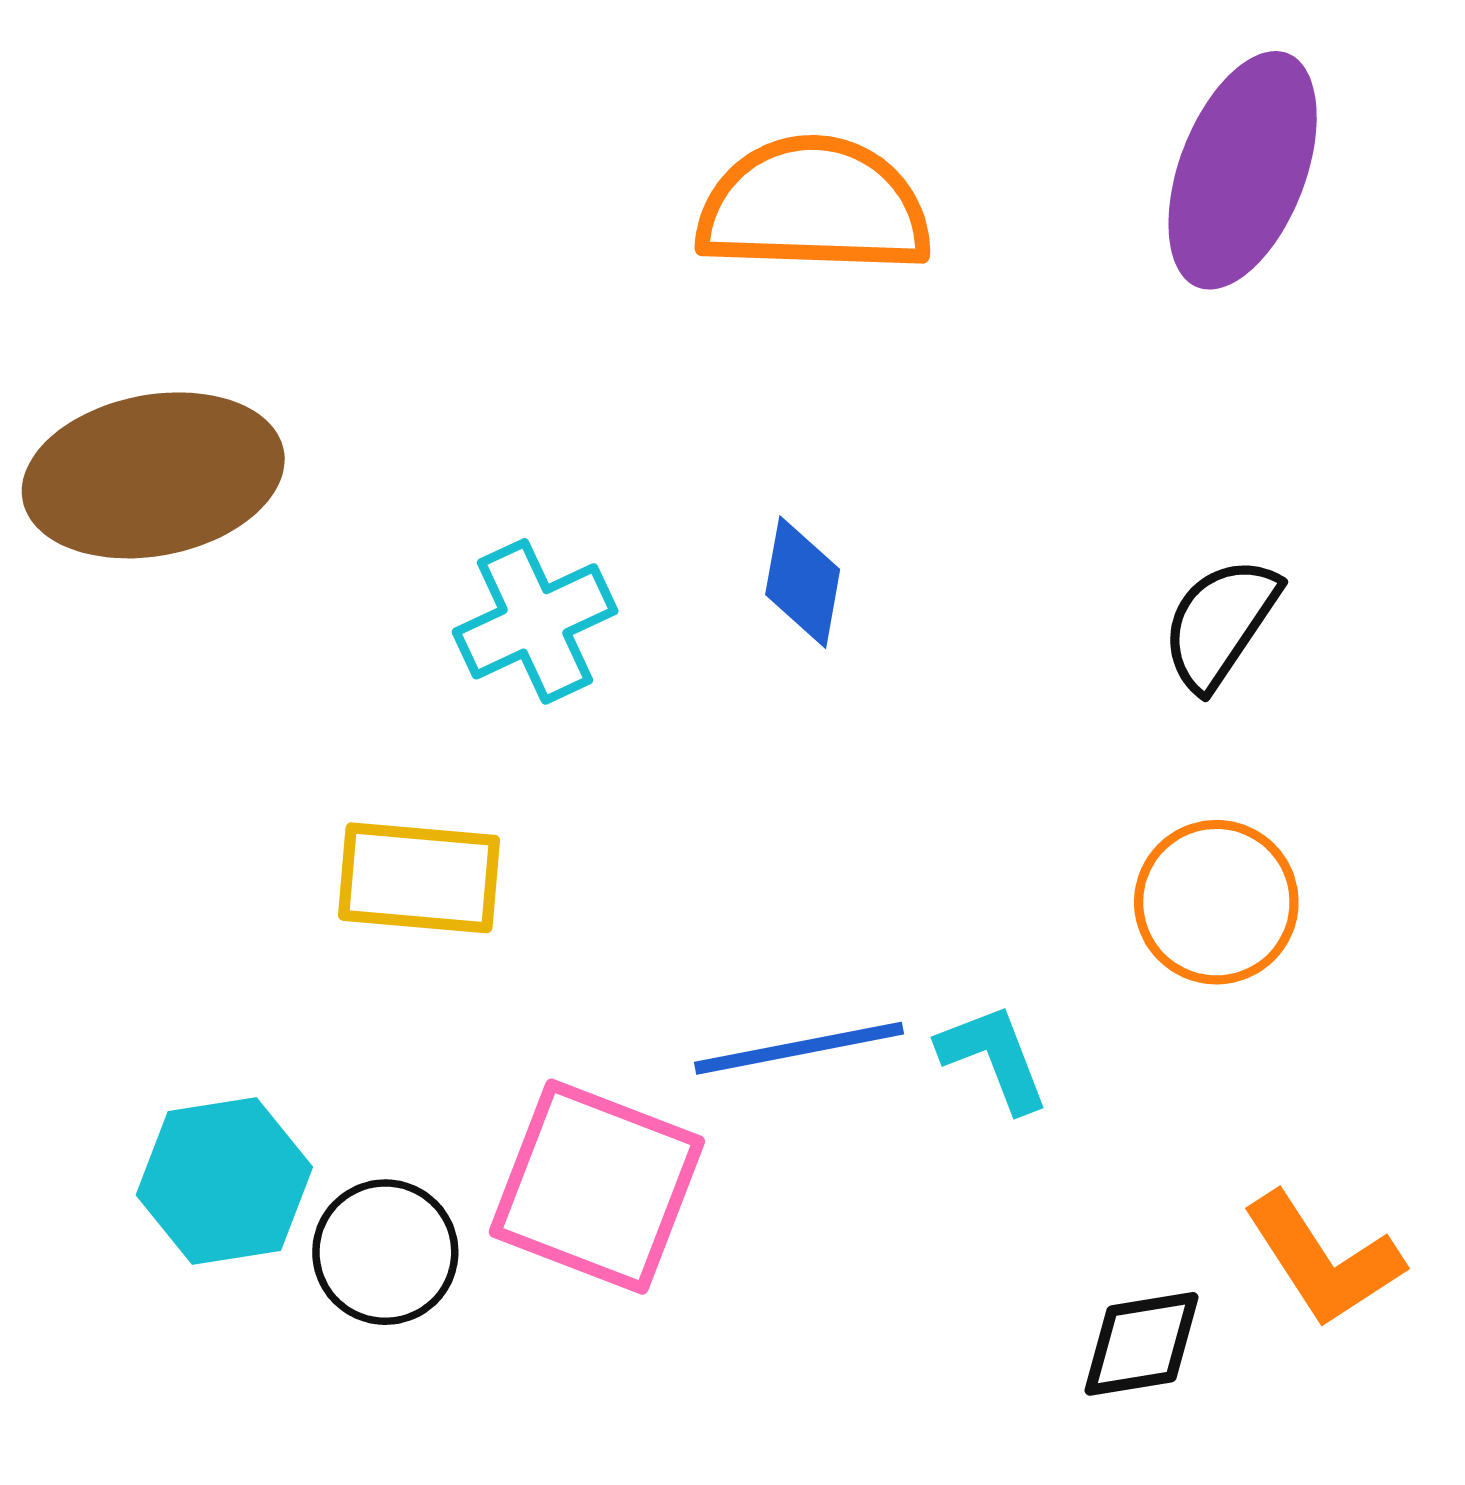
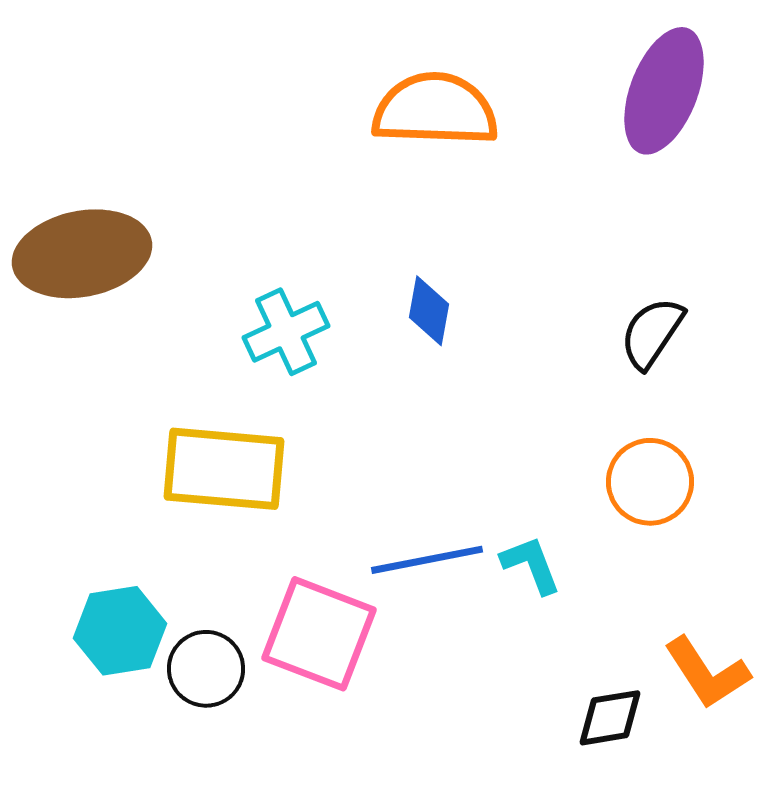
yellow rectangle: (419, 878) -> (224, 469), size x1.4

